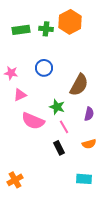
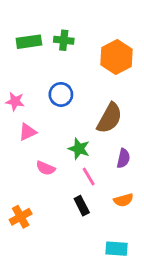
orange hexagon: (70, 22) -> (116, 57), moved
pink semicircle: (33, 121) -> (46, 168), size x0.6
orange cross: (15, 180) -> (21, 217), moved

